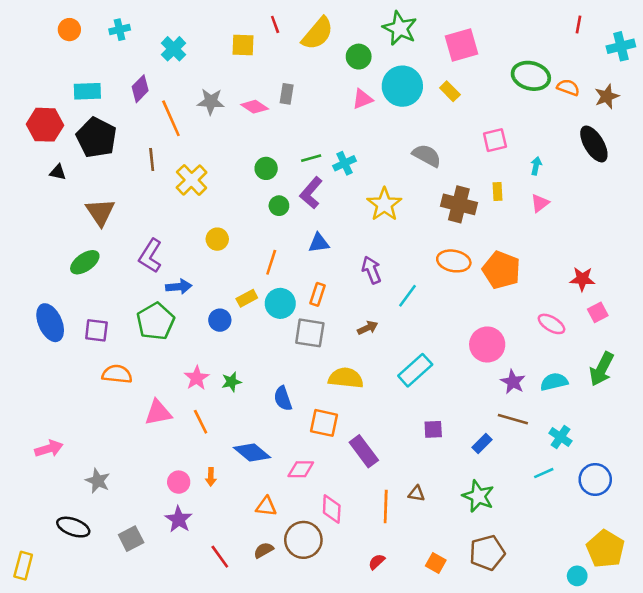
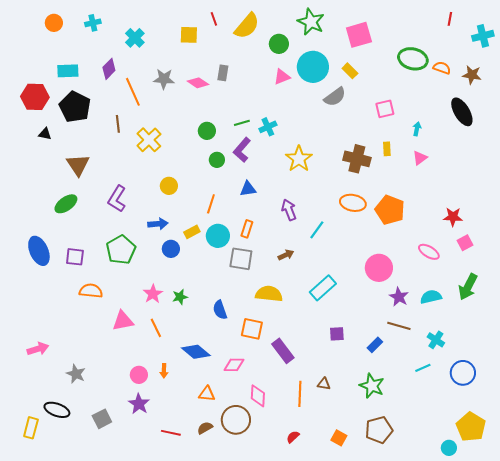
brown star: (607, 96) -> (472, 75), turned 30
gray semicircle: (427, 156) -> (335, 97), moved, turned 115
blue arrow: (179, 287) -> (158, 224), moved
red line: (220, 557) -> (171, 433), turned -42
yellow rectangle: (23, 566) -> (31, 428), moved

